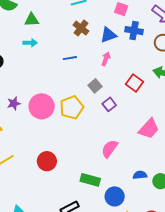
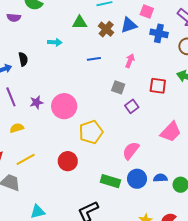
green triangle: (32, 20) -> (80, 23), moved
blue triangle: (108, 35) -> (129, 25), moved
red square: (135, 83) -> (158, 86), turned -30
gray square: (95, 86) -> (118, 87), turned -32
yellow pentagon: (72, 107) -> (91, 132), moved
blue circle: (115, 196) -> (137, 179), moved

